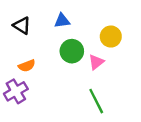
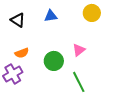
yellow circle: (111, 37) -> (92, 13), moved
green circle: (72, 51) -> (54, 61), moved

